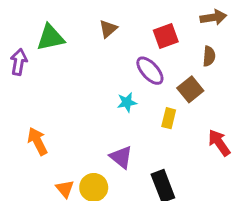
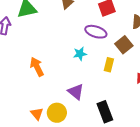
purple ellipse: (150, 71) -> (96, 32), turned -30
orange arrow: (37, 141) -> (37, 67), moved

